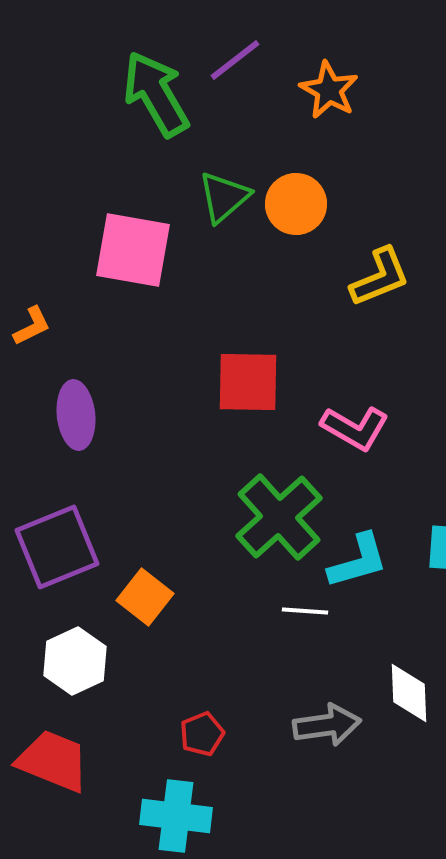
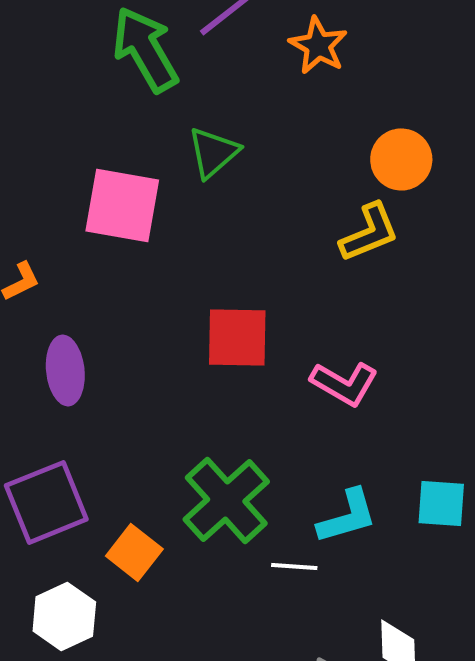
orange circle: (296, 204) -> (401, 159), moved
green cross: (279, 517) -> (226, 500), moved

